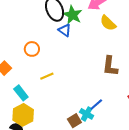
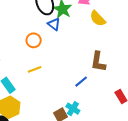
orange circle: (32, 49) -> (34, 40), moved
blue line: (96, 104) -> (81, 82), moved

